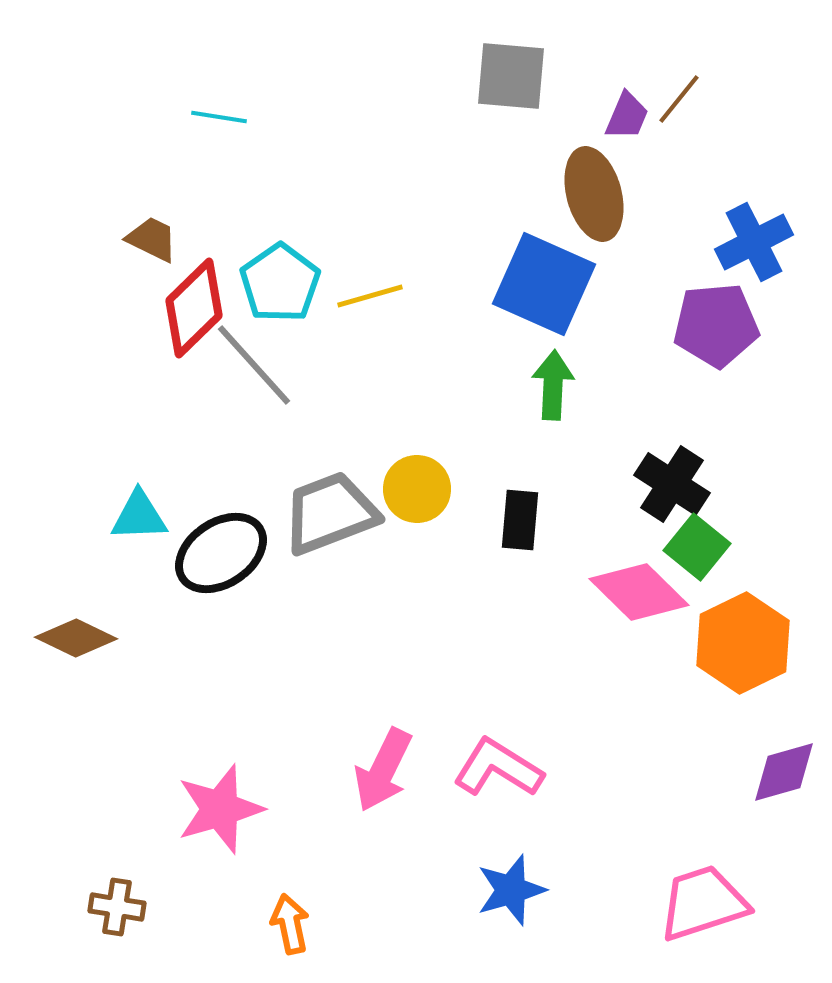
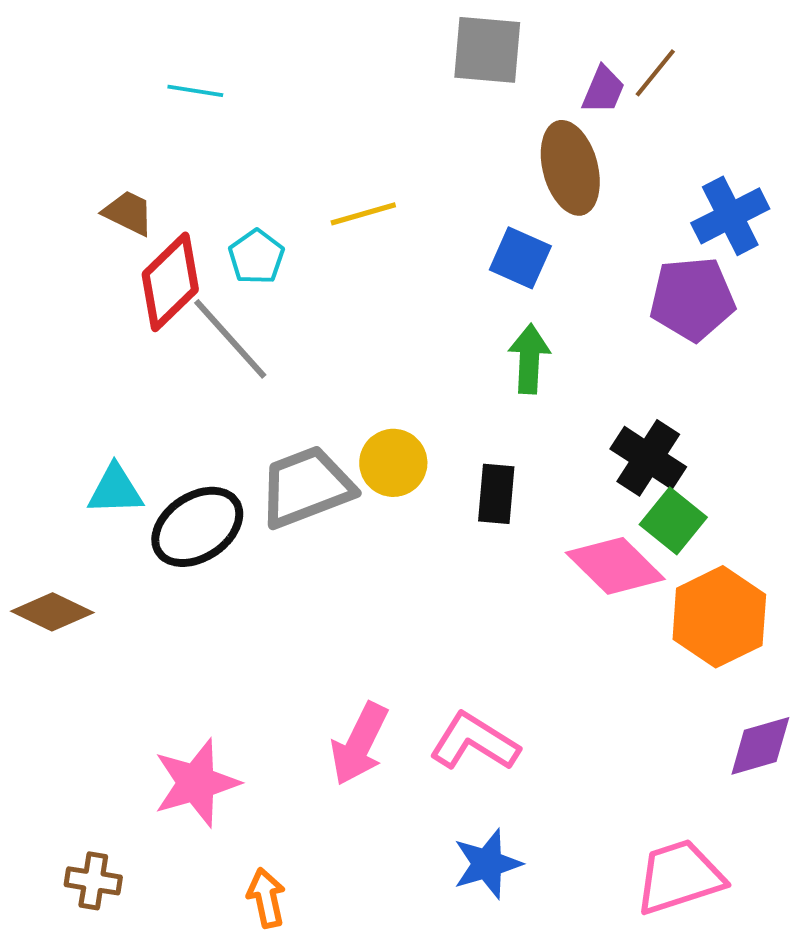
cyan pentagon: (280, 283) -> (256, 257), size x0.7
blue square: (544, 284) -> (520, 258), size x0.6
yellow line: (370, 296) -> (363, 214), moved

